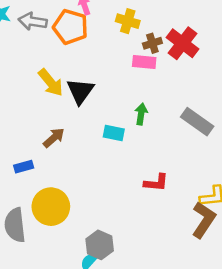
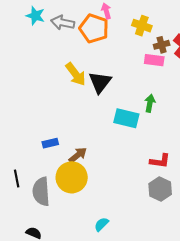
cyan rectangle: (114, 133) -> (126, 118), size x1.4
brown arrow: (54, 138) -> (78, 155), moved
gray hexagon: (100, 245) -> (160, 189), moved

